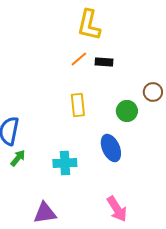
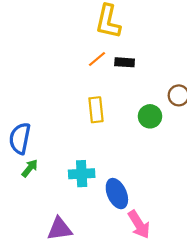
blue ellipse: (111, 148) -> (117, 194), moved

